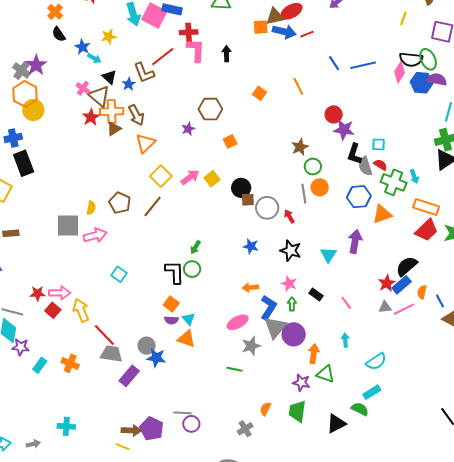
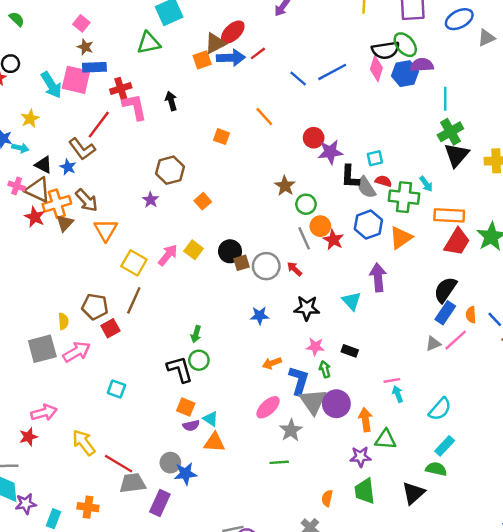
red star: (387, 283) -> (333, 240), moved
pink arrow: (60, 293) -> (44, 413), moved
pink line: (346, 303) -> (392, 380), moved, turned -48
red square: (53, 310) -> (110, 328), moved, turned 35

